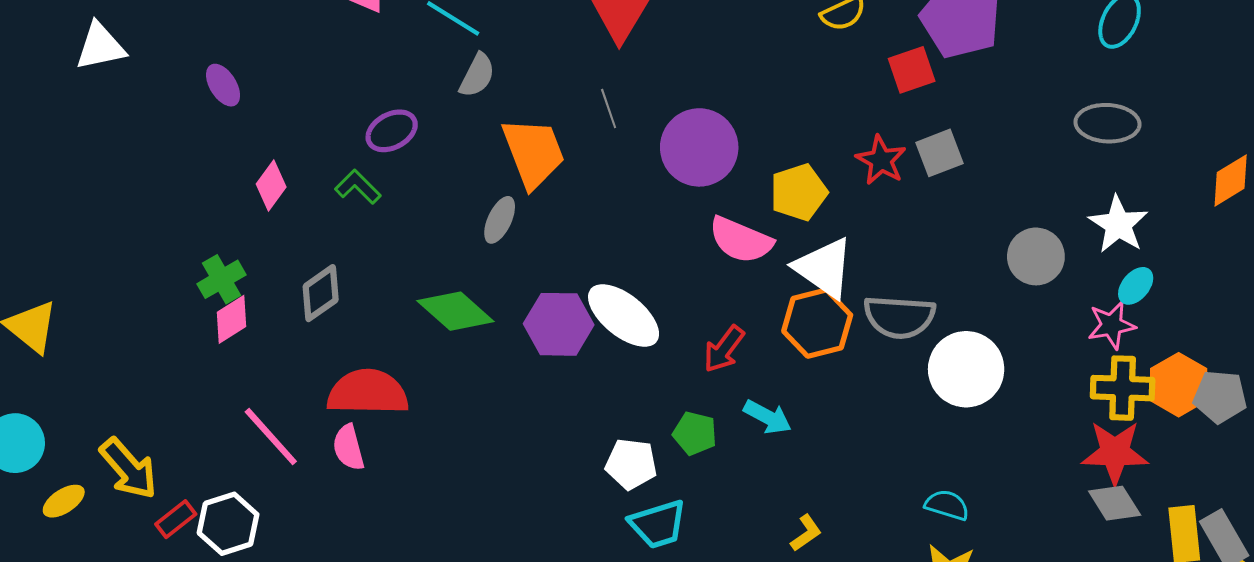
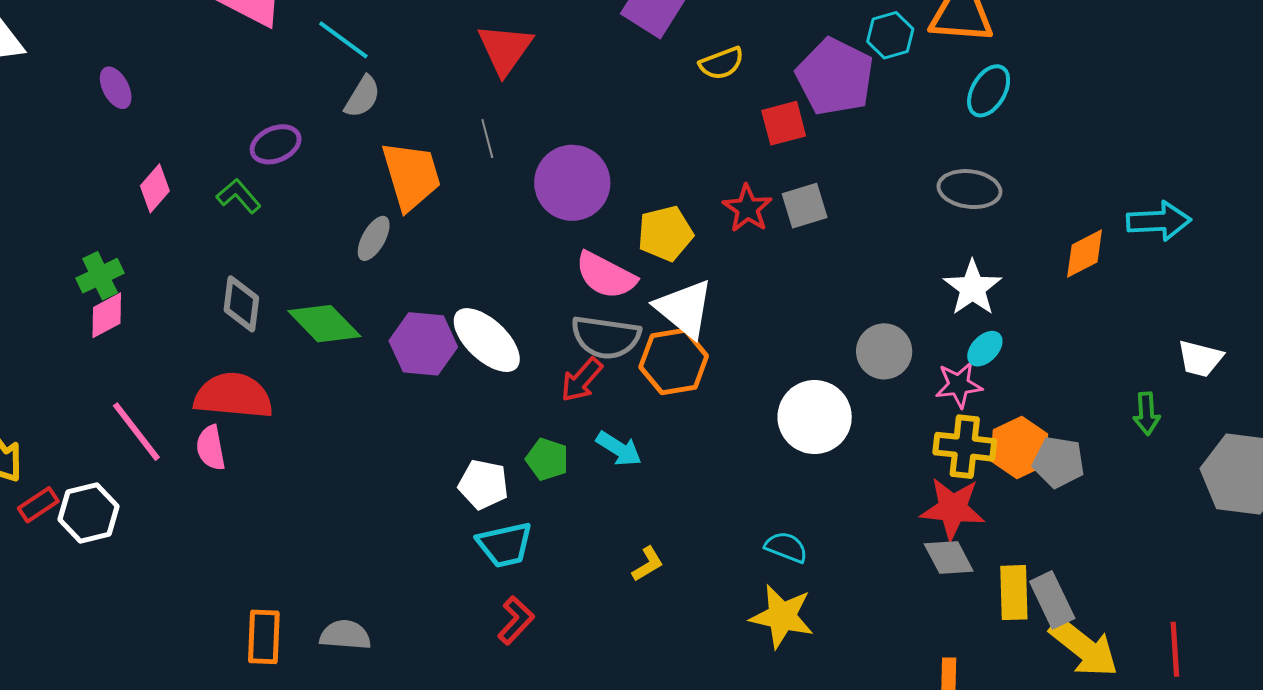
gray circle: (1036, 256) -> (884, 351), moved
gray diamond: (321, 293) -> (241, 304), moved, turned -52
gray semicircle: (899, 317) -> (606, 337), moved

